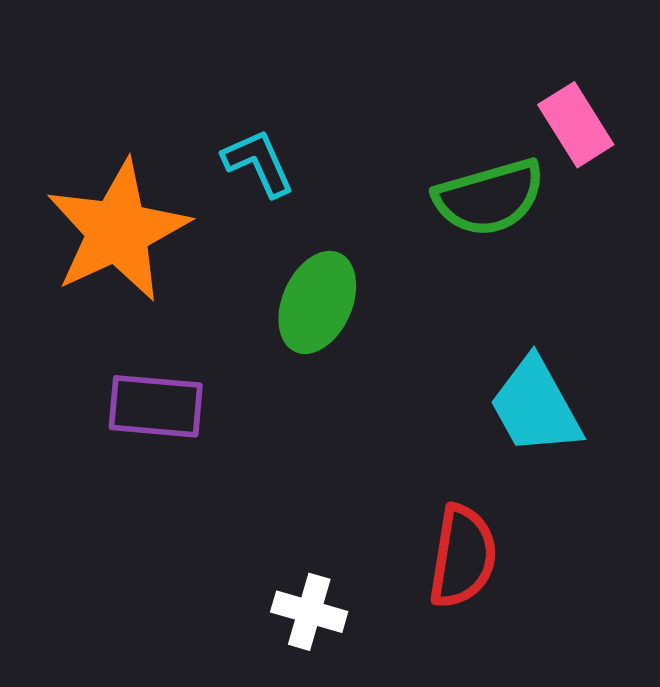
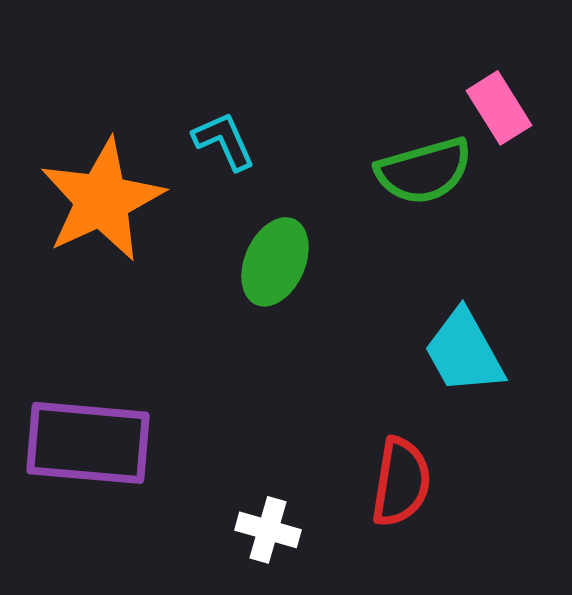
purple rectangle: (156, 406) -> (88, 443), moved, size x1.5

